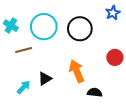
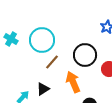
black circle: (80, 29) -> (85, 55), moved
brown line: (24, 50) -> (52, 62), moved, turned -35

